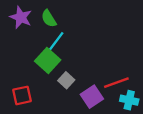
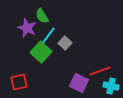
purple star: (21, 17) -> (27, 28), moved
gray square: (66, 80) -> (65, 43), moved
purple square: (92, 97) -> (79, 83), turned -30

